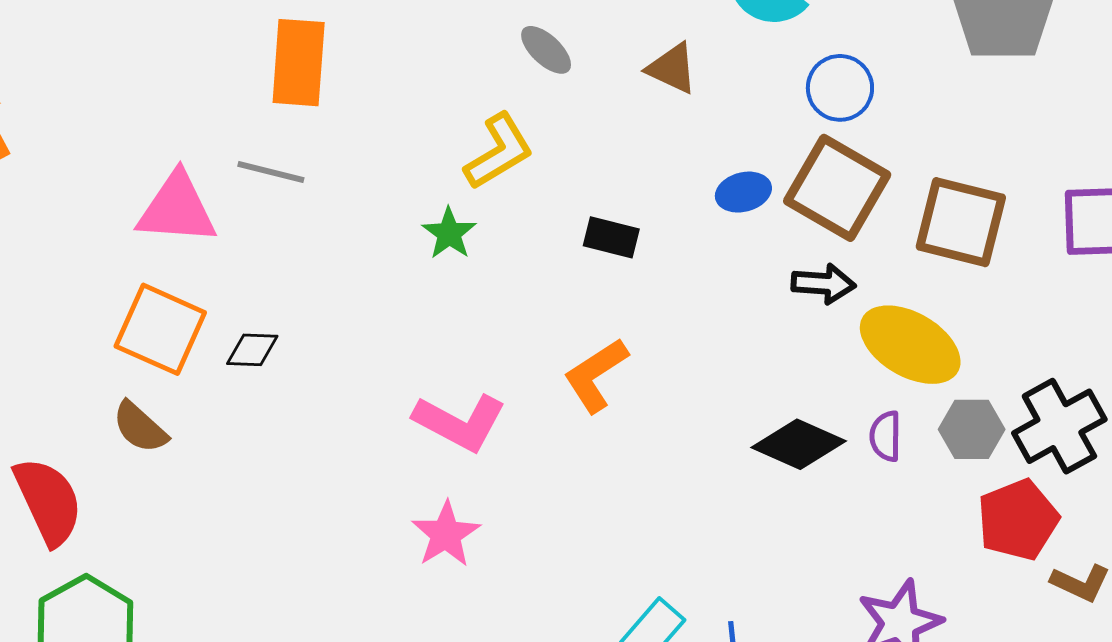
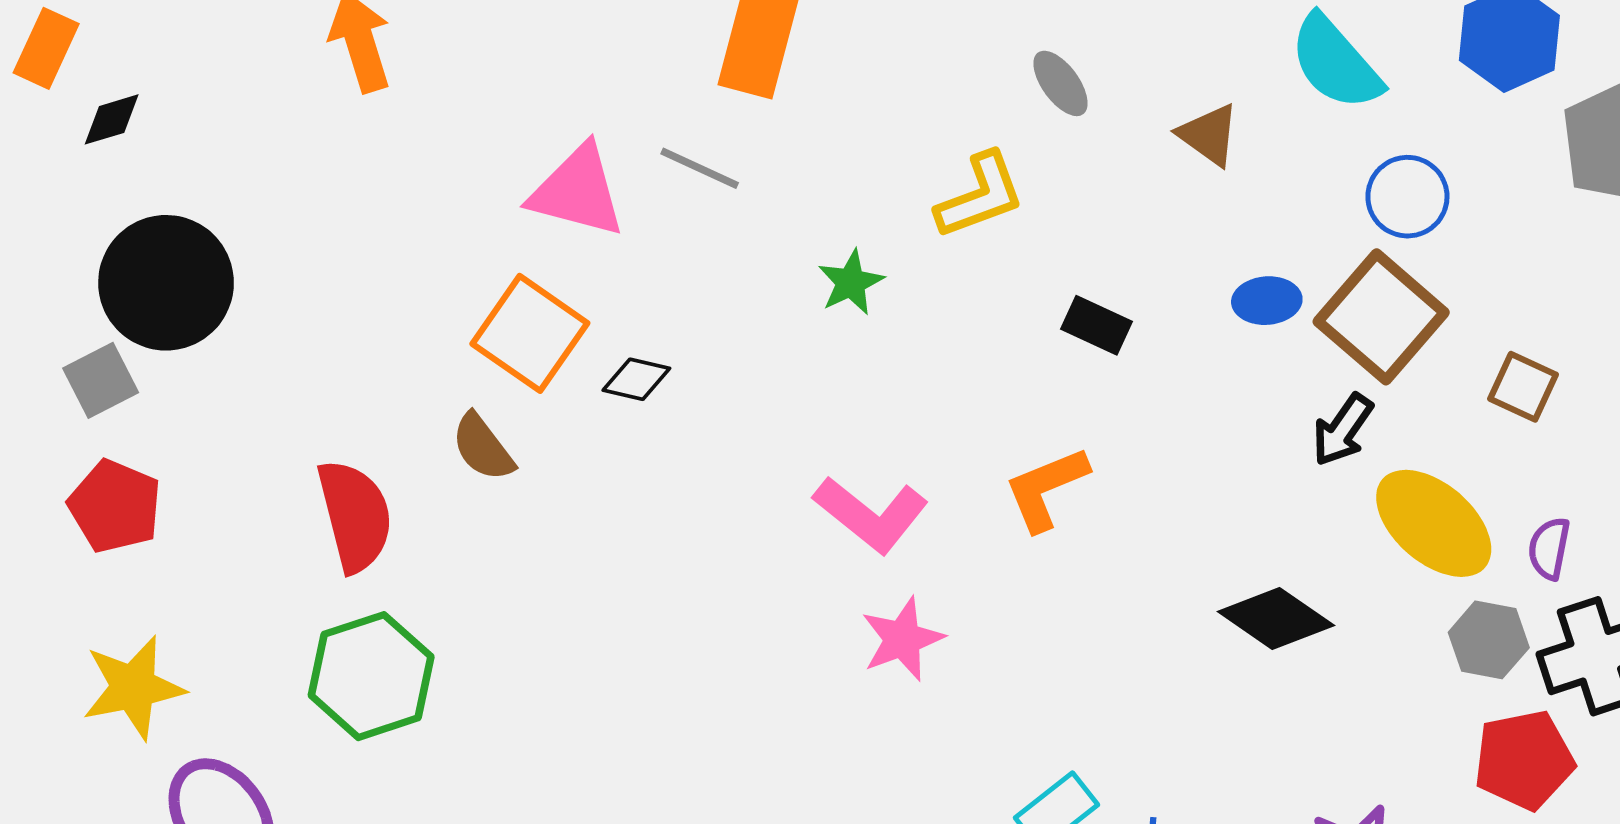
brown square: (961, 222) -> (1523, 387), size x0.6
green star: (449, 233) -> (851, 282), moved
black arrow: (823, 284) -> (1343, 430), turned 110
purple semicircle: (886, 436) -> (1549, 548), moved
pink star: (446, 534) -> (902, 639), moved

